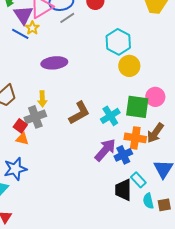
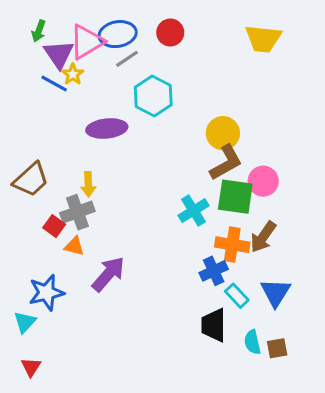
cyan hexagon: (118, 42) -> (153, 96), moved
brown L-shape: (79, 113) -> (226, 163), moved
orange triangle: (22, 139) -> (74, 246), moved
purple arrow: (105, 150) -> (108, 274), moved
cyan rectangle: (138, 180) -> (237, 296), moved

